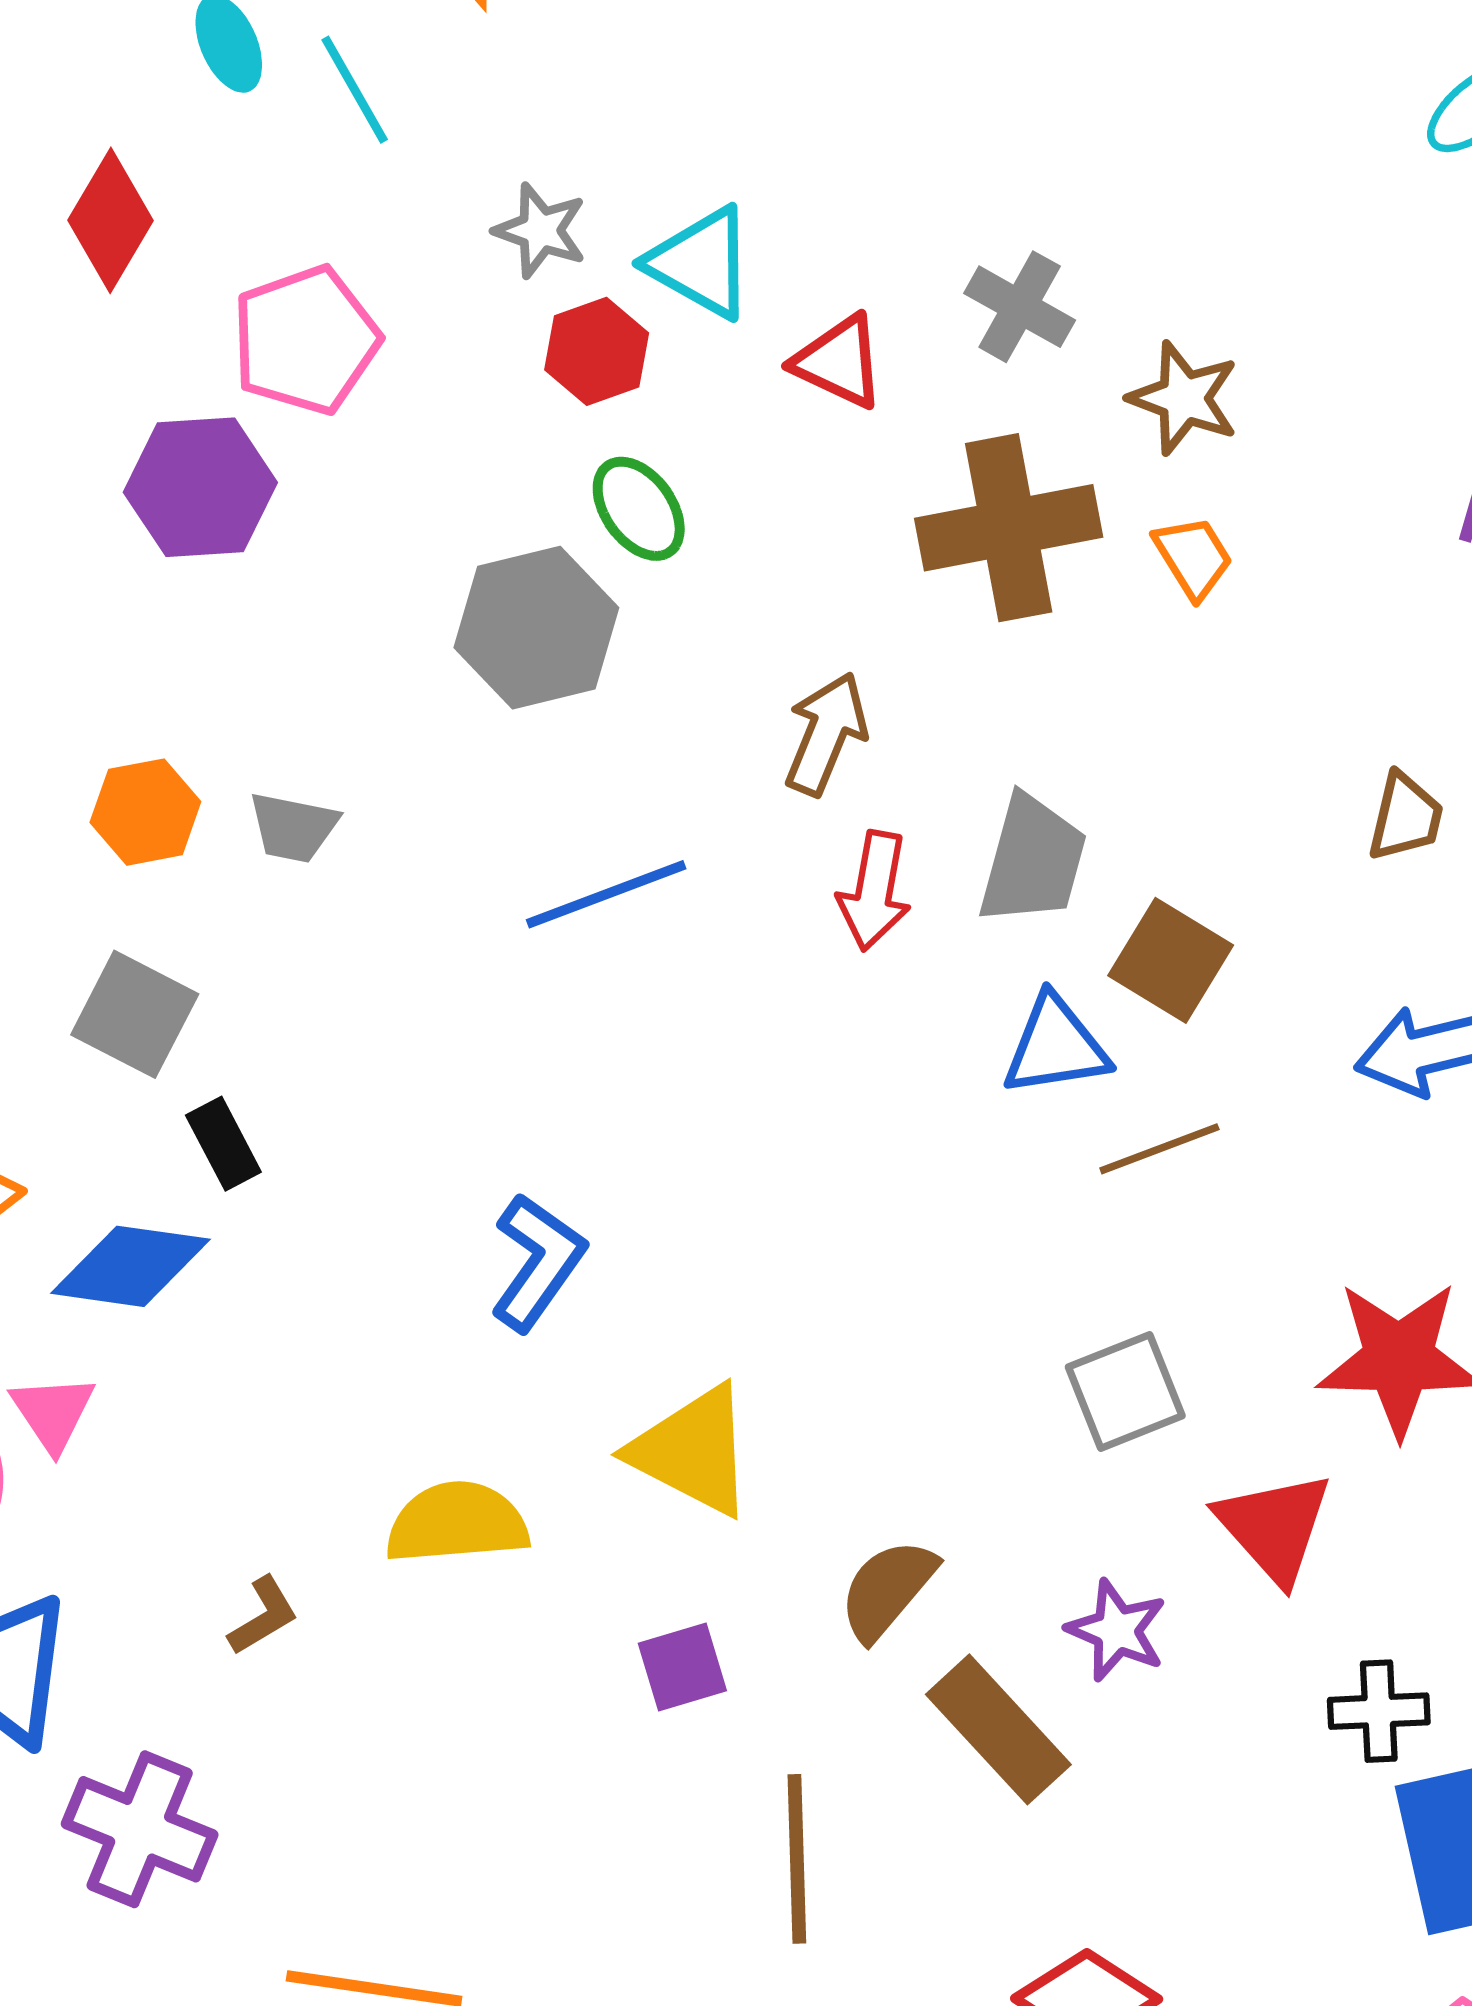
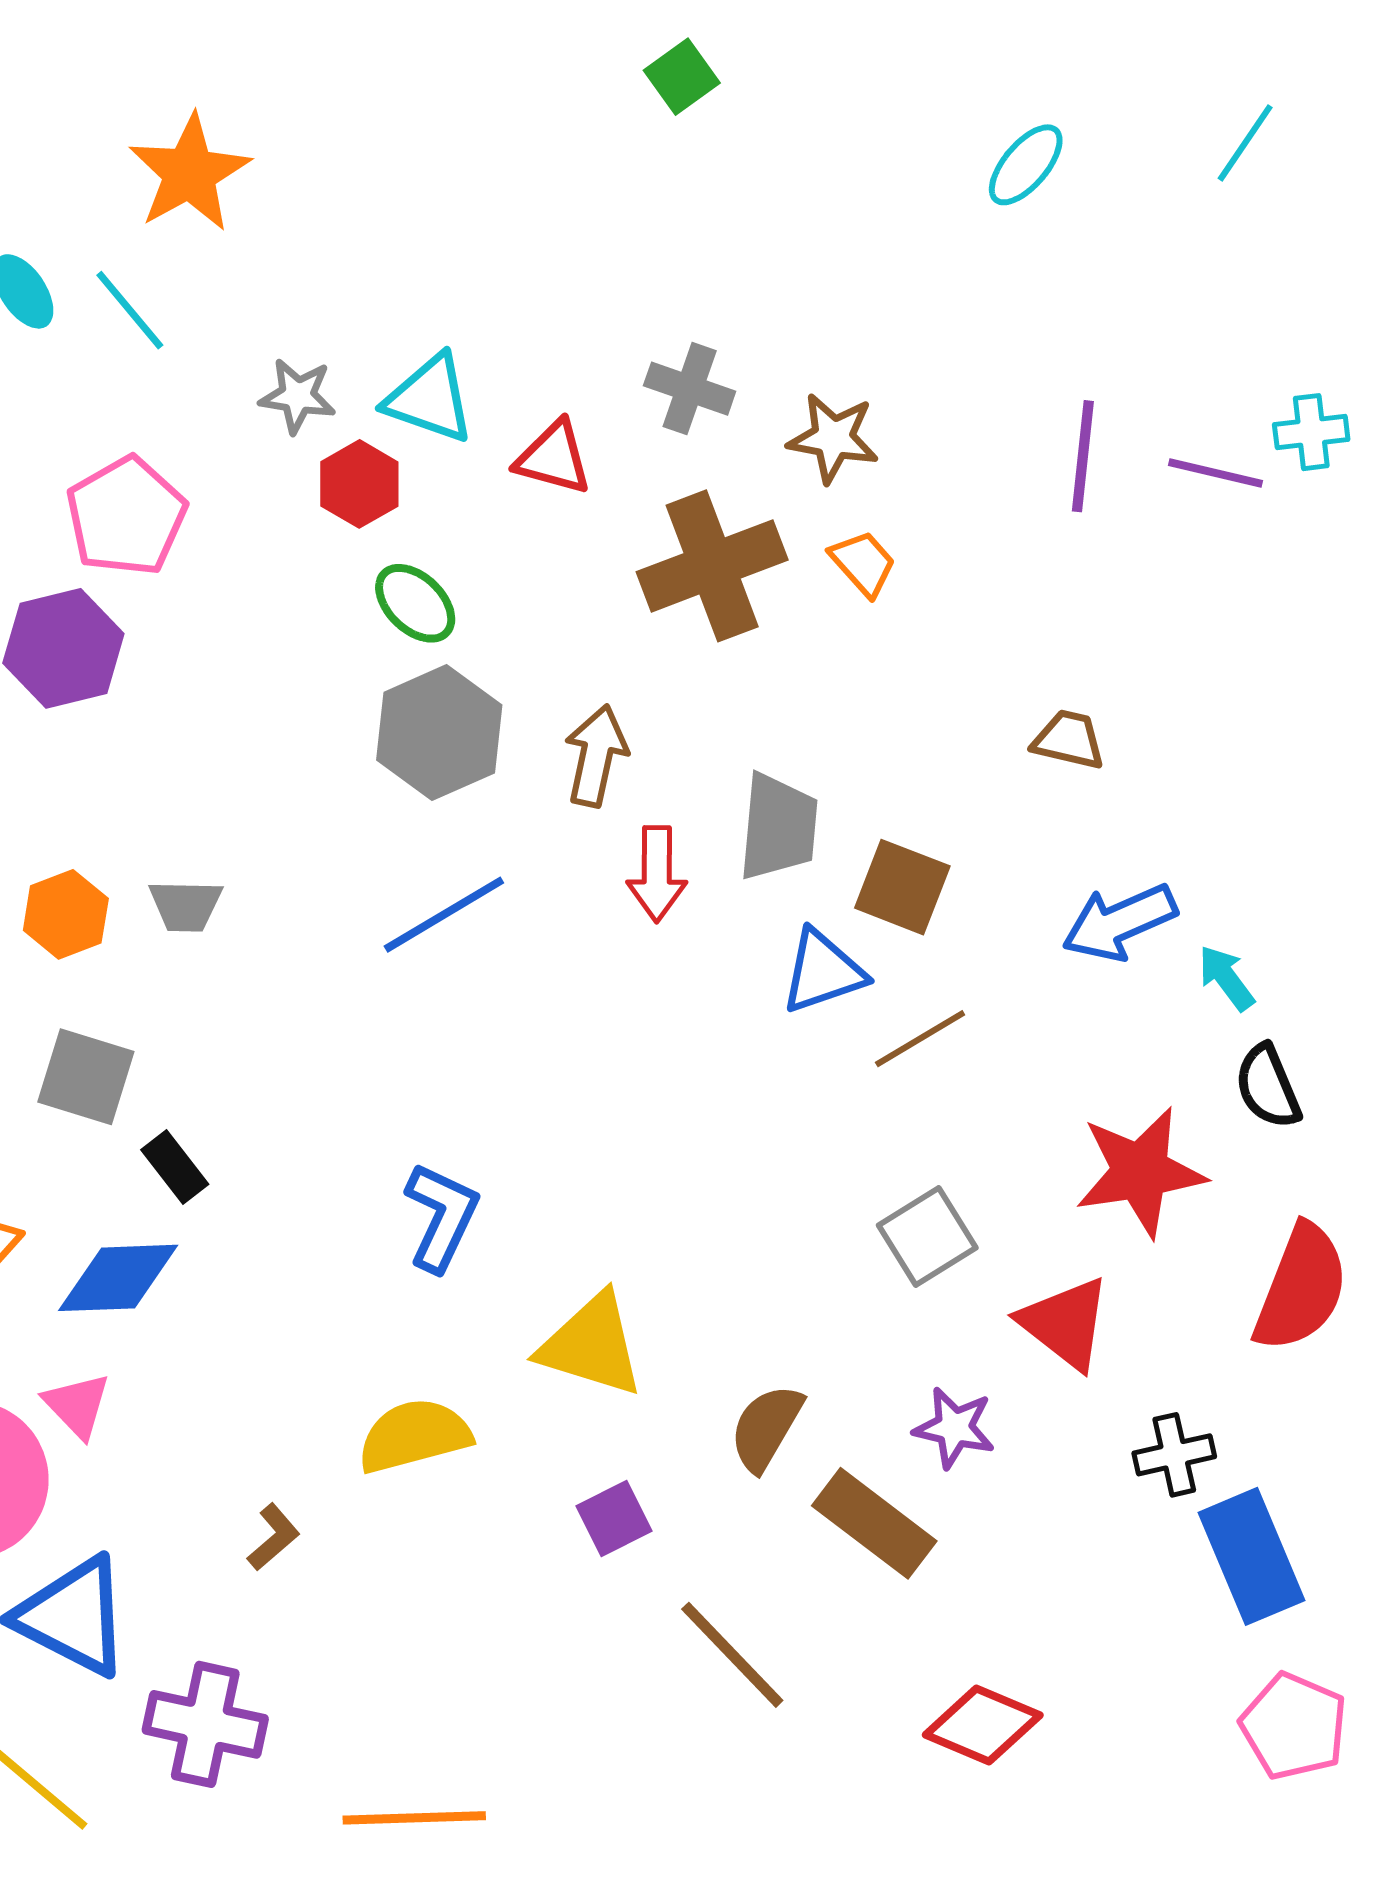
gray hexagon: (536, 628) -> (439, 733), moved
brown trapezoid: (1405, 817) -> (1069, 740), turned -80
brown line: (797, 1859) -> (732, 1655), turned -32

